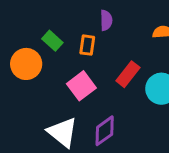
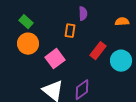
green rectangle: (52, 41) -> (26, 22), moved
pink square: (81, 86) -> (55, 59), moved

